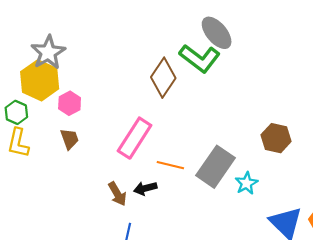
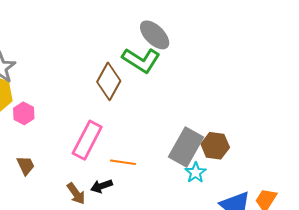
brown hexagon: (276, 138) -> (215, 146), moved
brown trapezoid: (70, 139) -> (26, 166), moved
gray rectangle: (216, 167) -> (186, 147), moved

